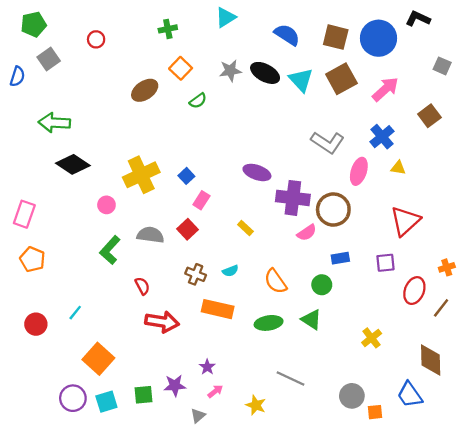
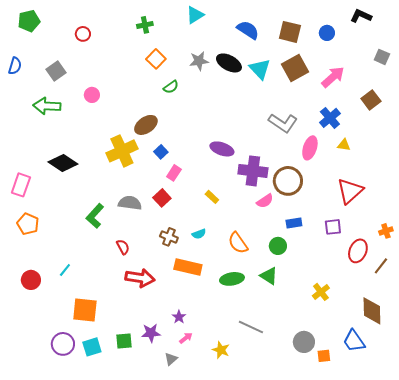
blue circle: (379, 38) -> (327, 33), size x0.5
gray square: (49, 59) -> (56, 71), moved
brown ellipse: (145, 90) -> (146, 125), moved
black diamond: (73, 164) -> (63, 163), moved
pink circle: (106, 205) -> (92, 95), moved
orange square: (98, 359) -> (85, 310), turned -36

